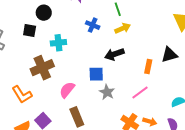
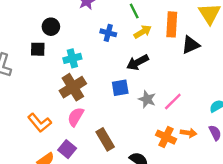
black triangle: (169, 55) -> (191, 45), moved
orange rectangle: (148, 67) -> (172, 24), moved, size x1.5
brown cross: (42, 68) -> (73, 87), moved
pink semicircle: (67, 90) -> (76, 117), moved
gray star: (107, 92) -> (147, 99), moved

